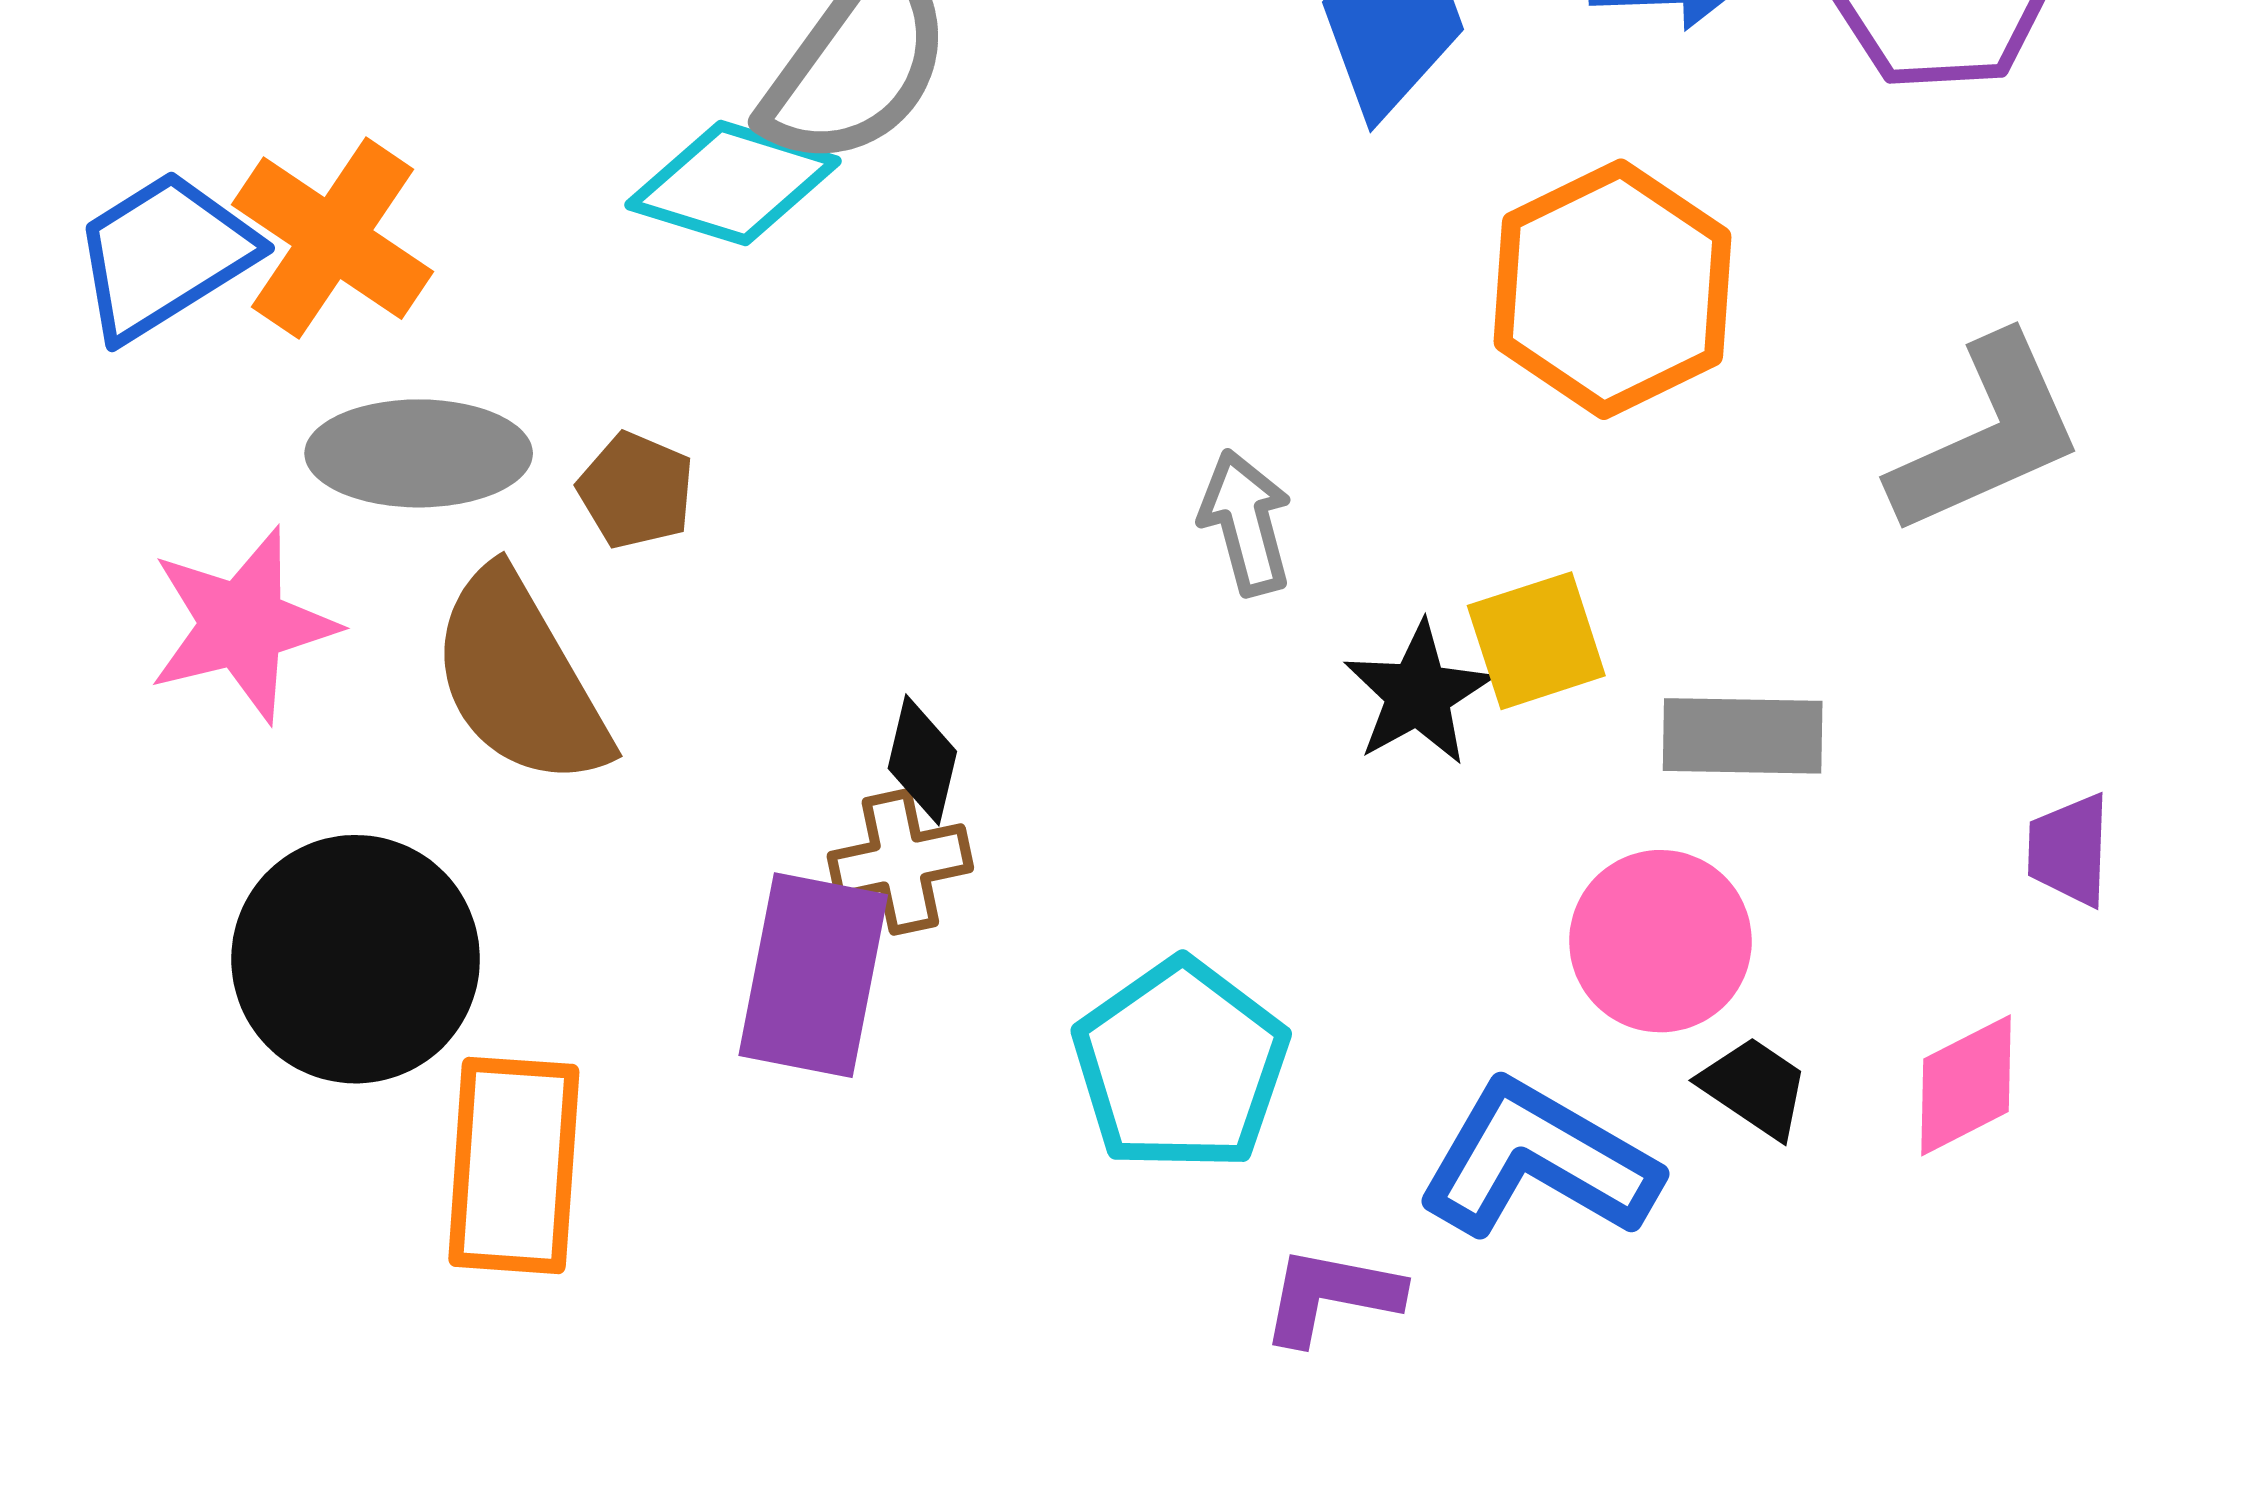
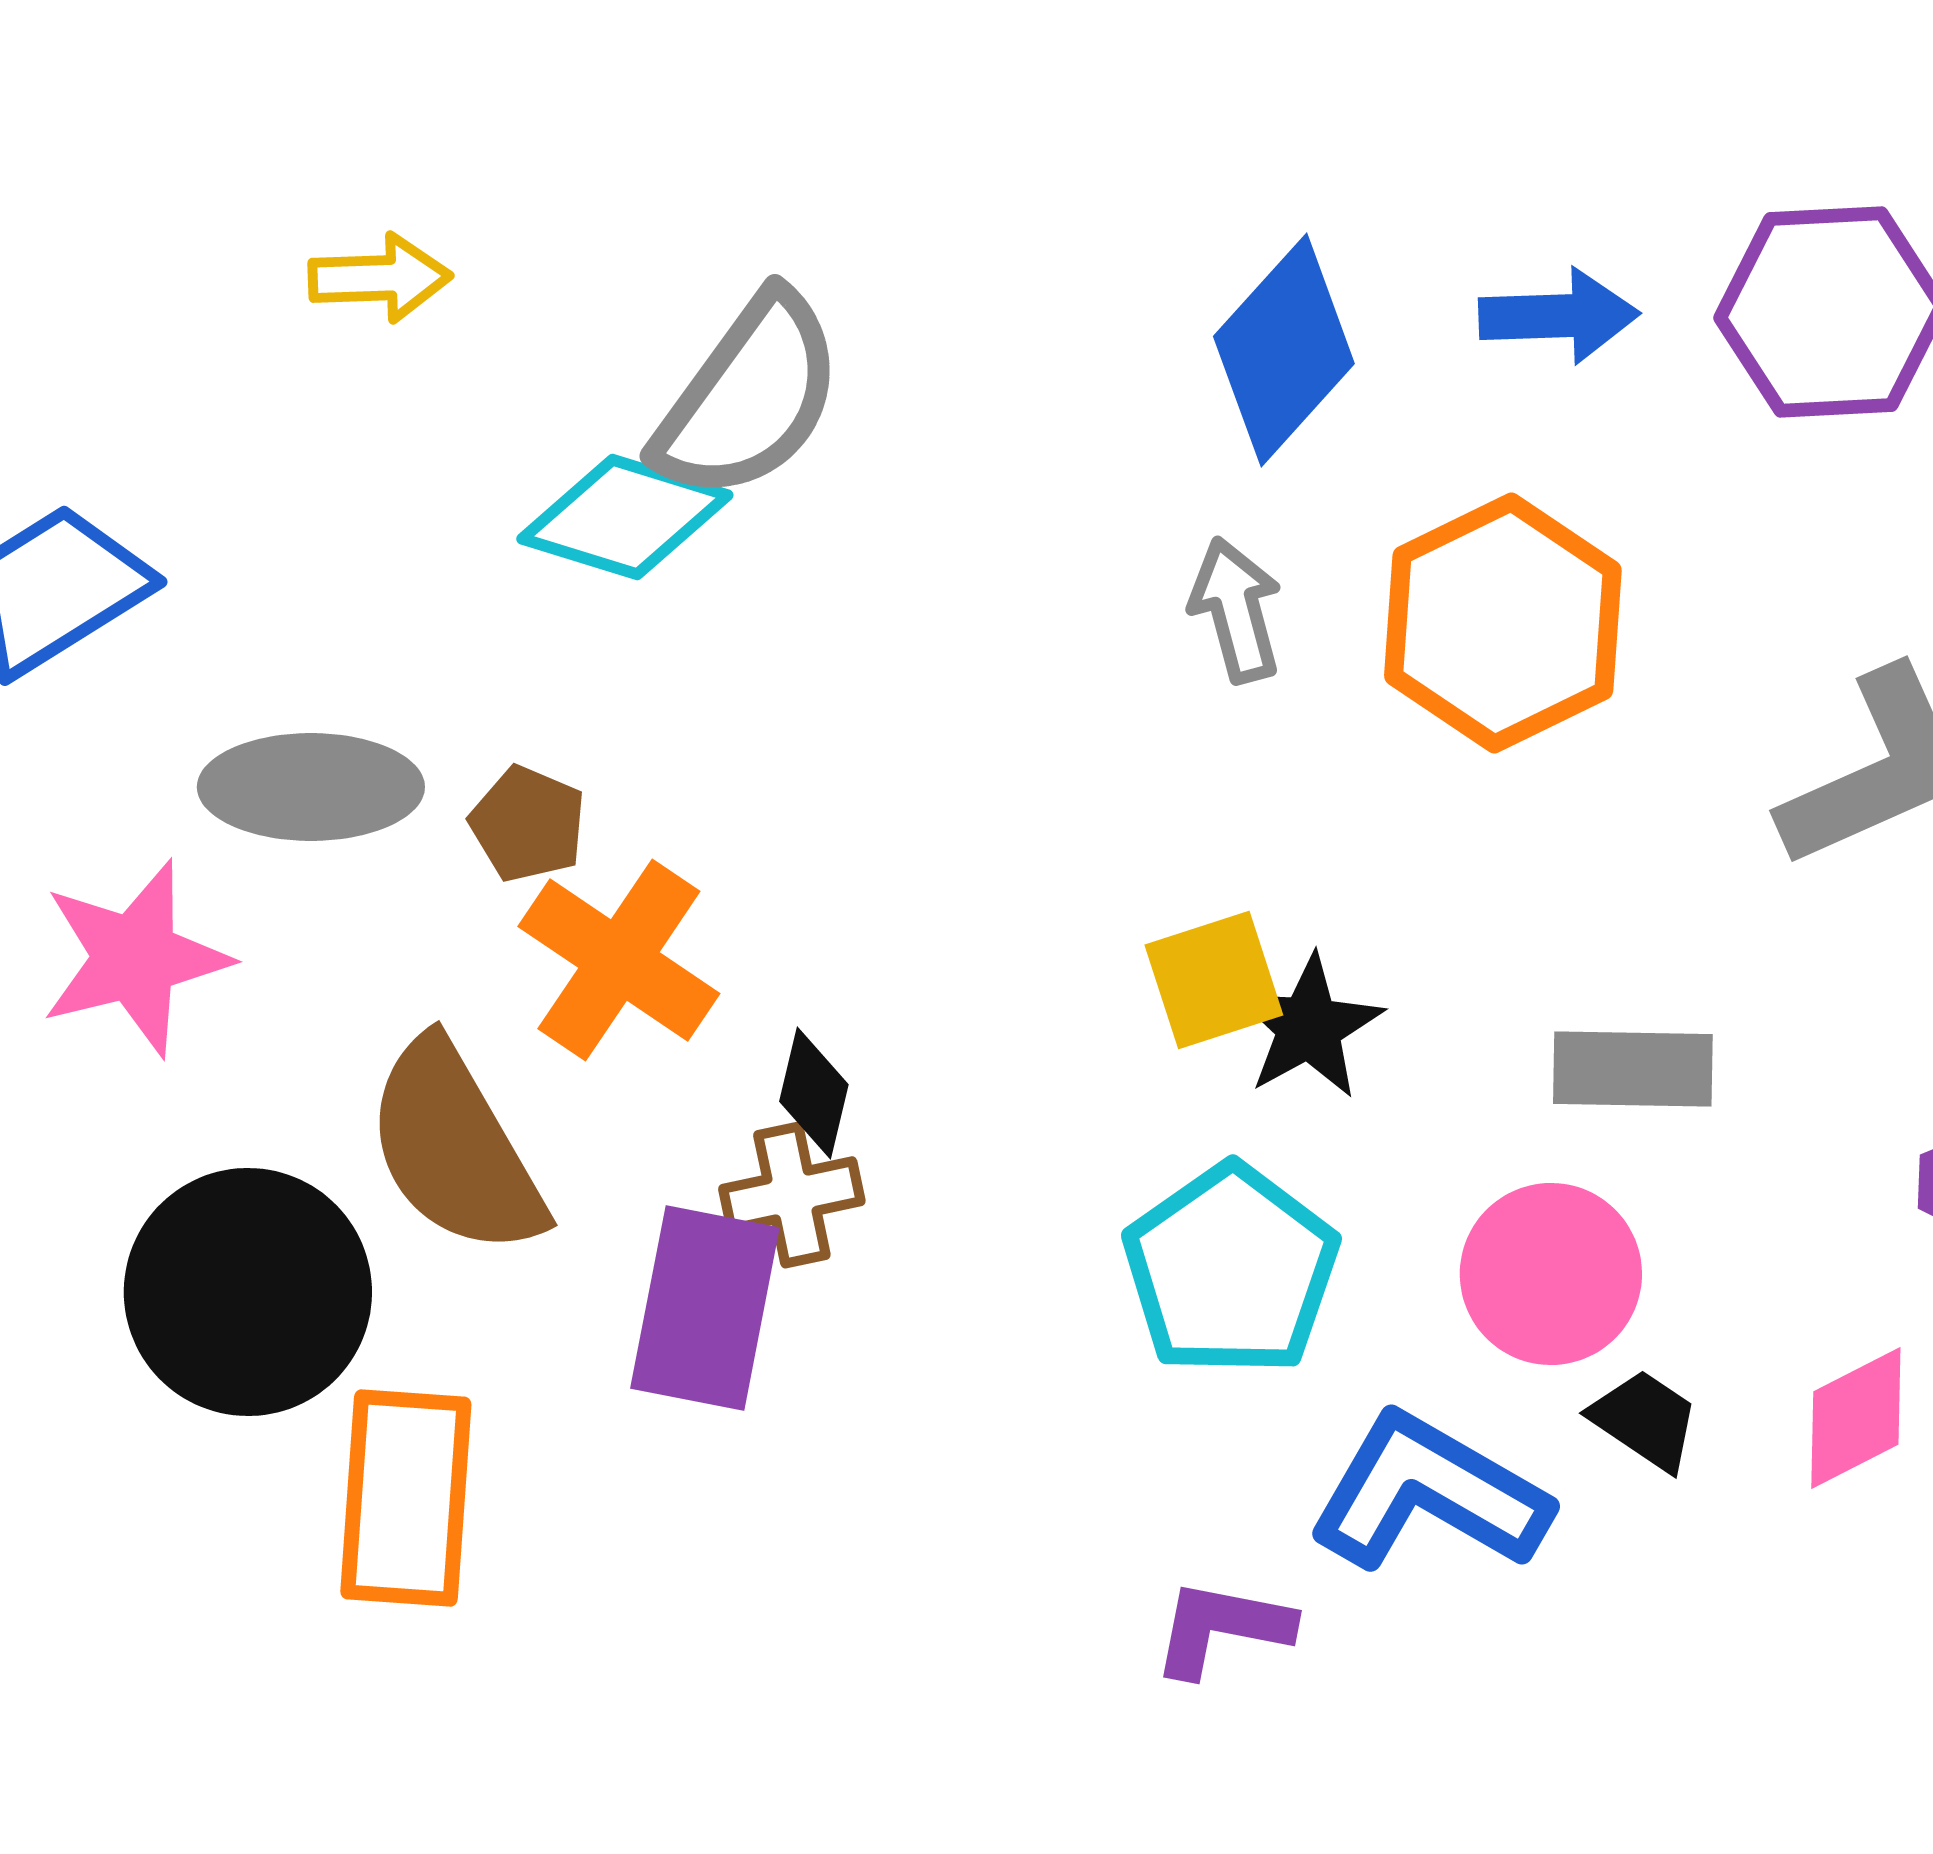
orange cross: (332, 238) -> (619, 960), moved
gray arrow: (1246, 523) -> (1236, 610), moved
yellow square: (1536, 641) -> (1214, 980), moved
brown semicircle: (520, 679) -> (455, 1148), moved
cyan pentagon: (1181, 1065) -> (1231, 1270), moved

